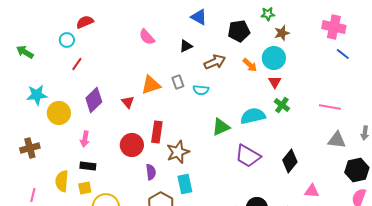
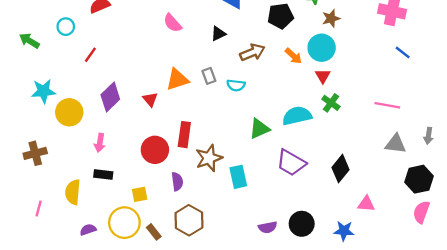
cyan circle: (67, 40) -> (66, 27), moved
blue line: (343, 54) -> (403, 52), moved
cyan rectangle: (185, 184) -> (238, 177), moved
yellow square: (85, 188) -> (140, 194), moved

